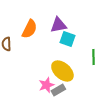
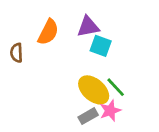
green line: (93, 57) -> (116, 87), moved, turned -42
pink star: (46, 85) -> (110, 111), moved

